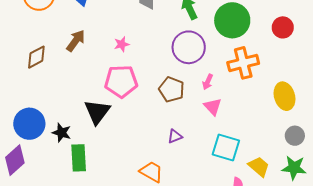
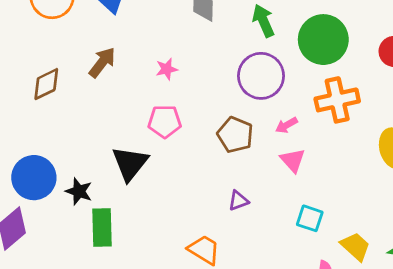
pink pentagon: (121, 81) -> (165, 121), size x0.7
pink arrow: (208, 82) -> (286, 125), turned 35
cyan square: (226, 147) -> (310, 218), size x0.7

